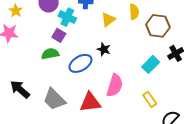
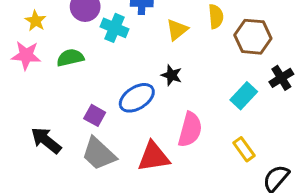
purple square: (59, 35) -> (95, 115), moved
green semicircle: (50, 54) -> (70, 58), moved

